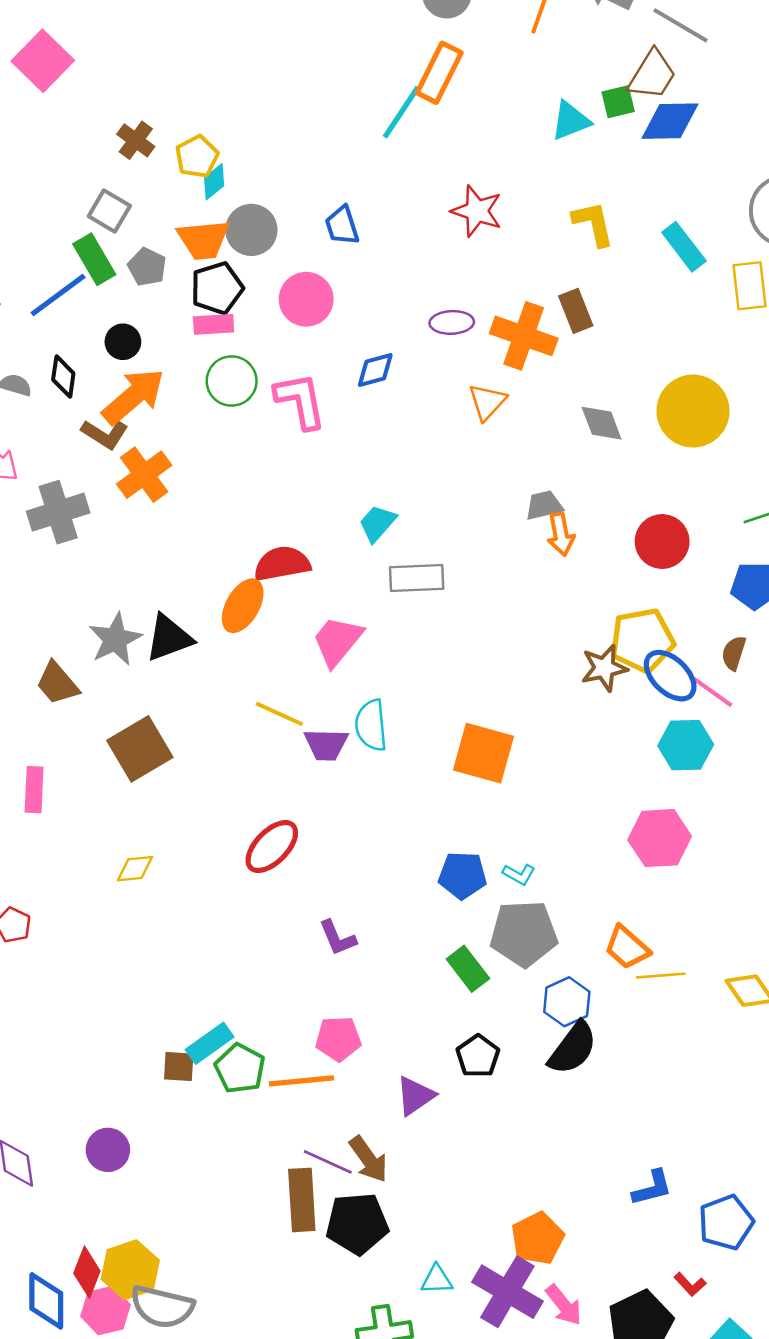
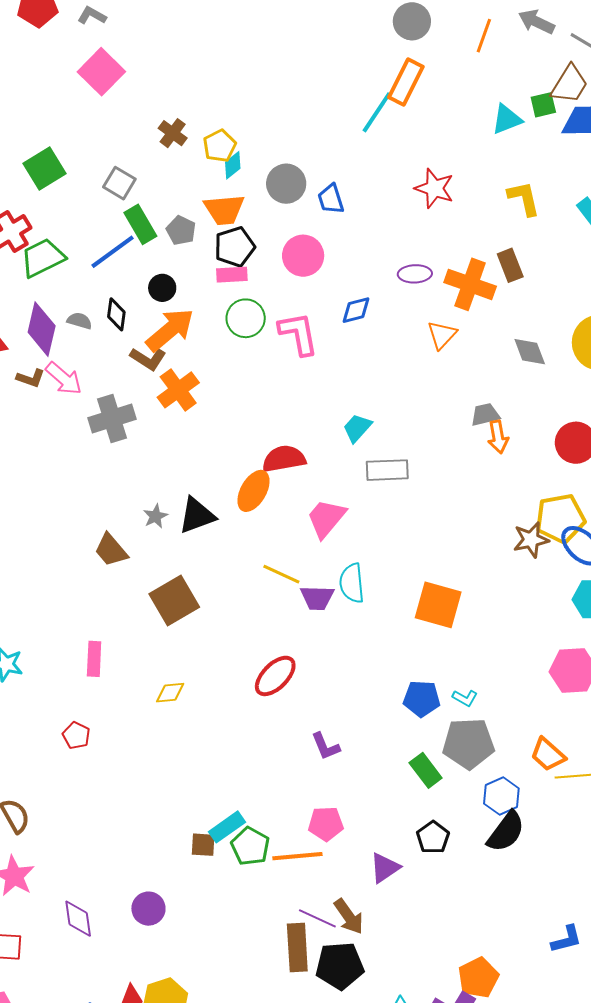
gray square: (109, 211) -> (119, 183), moved
gray circle: (251, 230) -> (286, 184), moved
gray star: (115, 639) -> (155, 516), size x0.6
pink rectangle: (34, 790) -> (94, 659), moved

